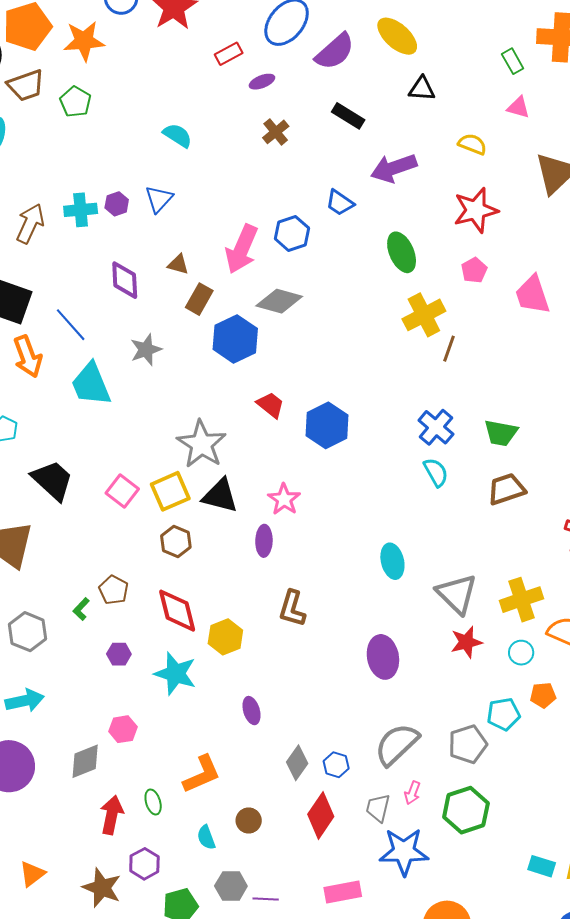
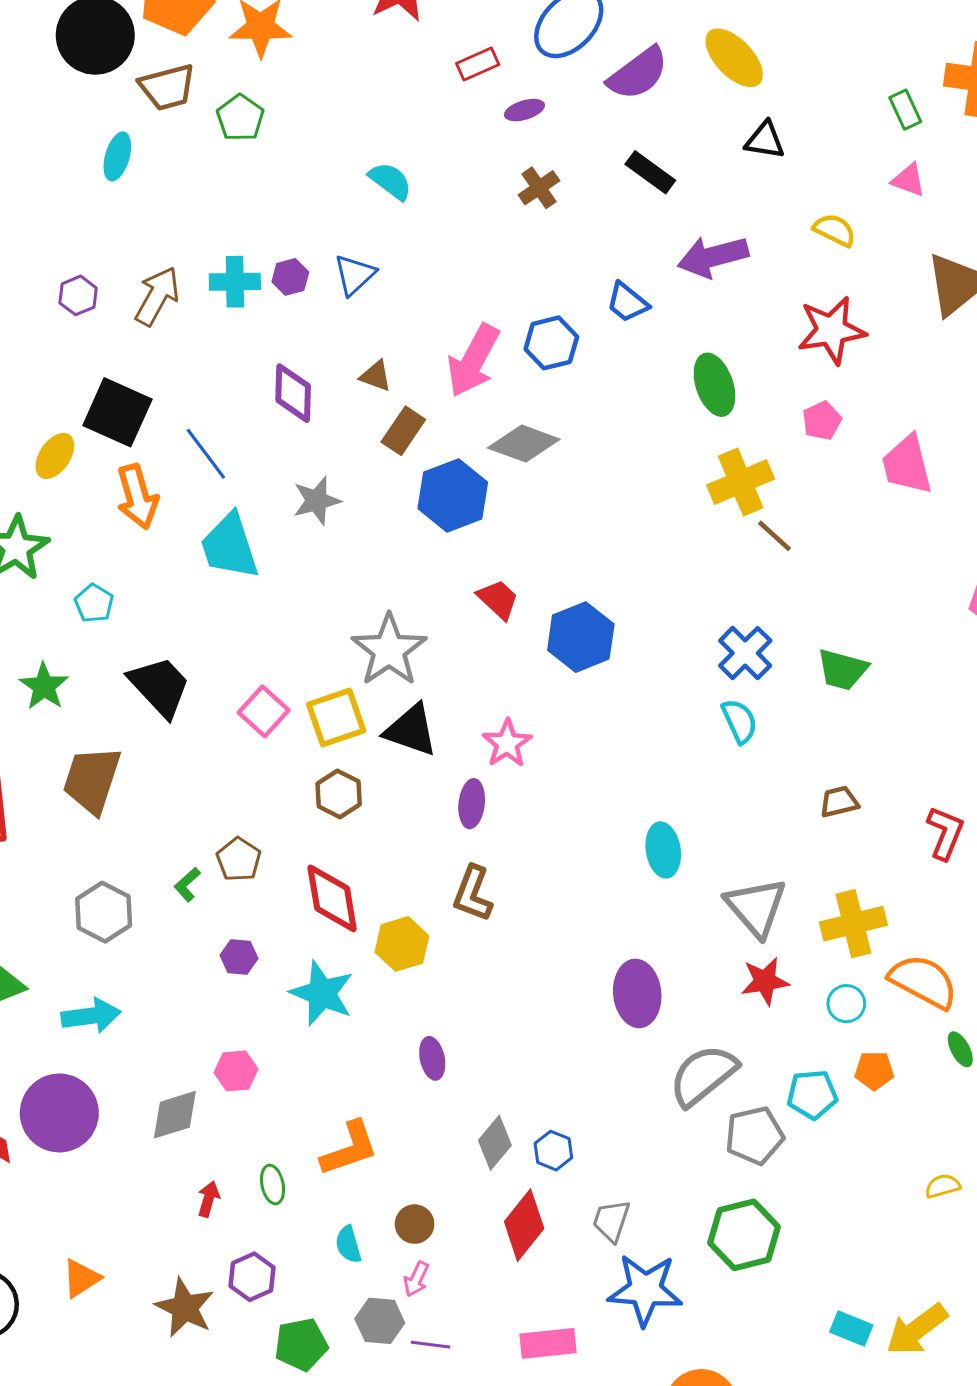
brown line: (449, 349) -> (774, 536), turned -72
brown trapezoid: (506, 489) -> (839, 802), moved, size x0.7
brown L-shape: (292, 609) -> (473, 894), moved
gray semicircle: (397, 744) -> (703, 1075), moved
pink arrow: (412, 793) -> (416, 1279), moved
red arrow: (112, 815) -> (209, 1199), size x0.6

